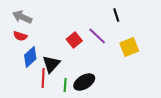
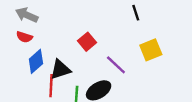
purple line: (97, 36) -> (116, 65), moved
black triangle: (51, 64) -> (60, 69), turned 30

